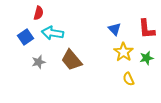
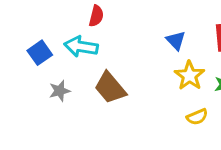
red semicircle: (39, 13) -> (96, 16), moved
yellow semicircle: (129, 79) -> (197, 117), turned -88

